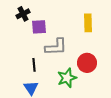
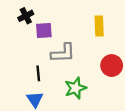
red circle: (87, 63) -> (112, 66), moved

